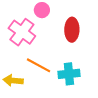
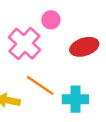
red ellipse: (72, 30) -> (84, 47), turned 65

